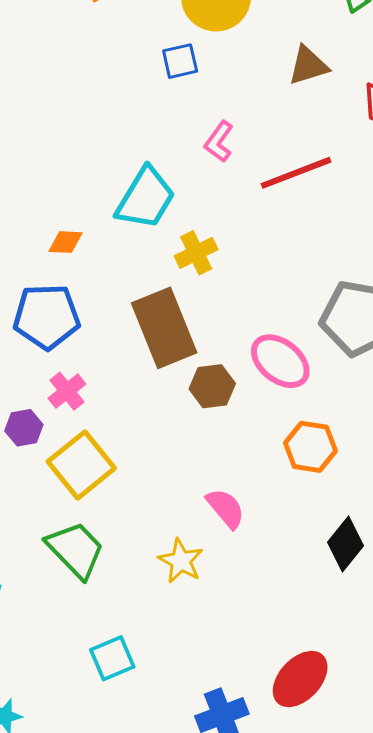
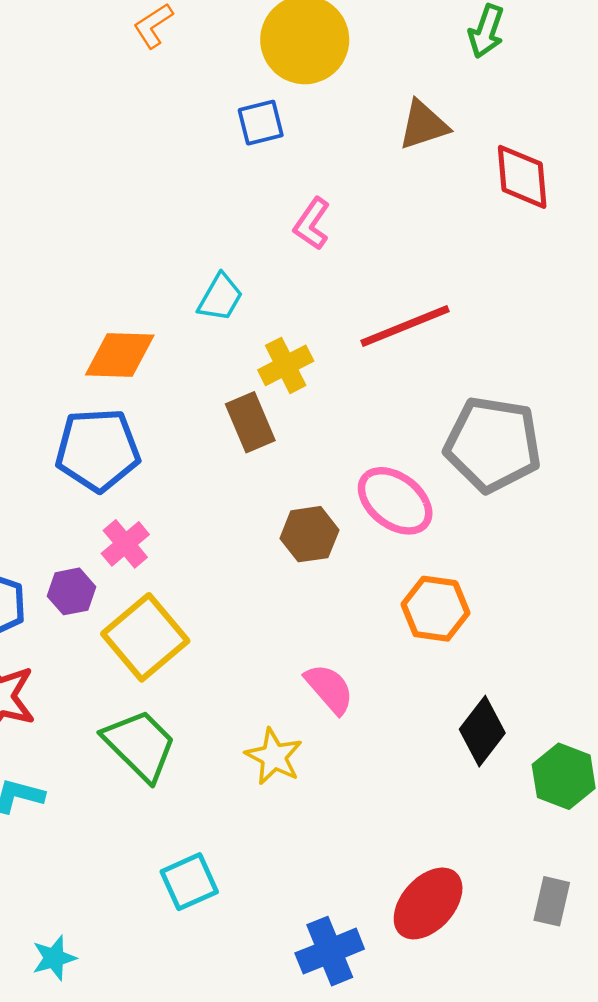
red line: (296, 173) -> (405, 326), moved
cyan trapezoid: (146, 198) -> (220, 297), size x0.6
orange diamond: (66, 242) -> (120, 355), size x1.6
brown rectangle: (164, 328) -> (250, 422), moved, size x0.6

